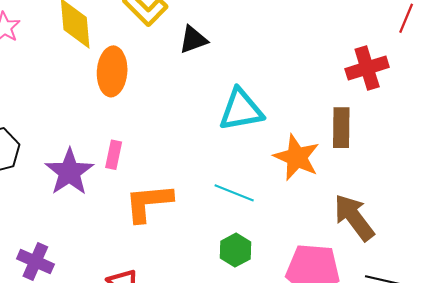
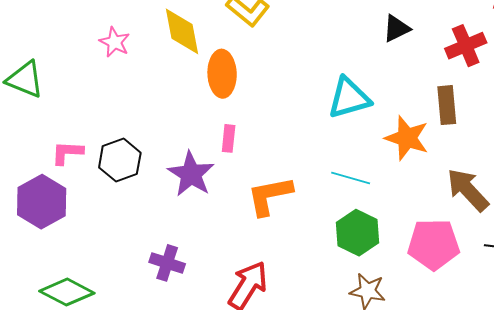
black triangle: (193, 40) -> (396, 28), moved
pink rectangle: (114, 155) -> (229, 138), moved
green hexagon: (235, 250) -> (357, 233), size x1.4

